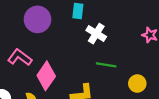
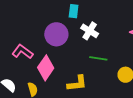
purple circle: (37, 19) -> (56, 34), moved

